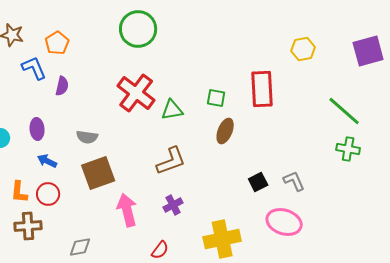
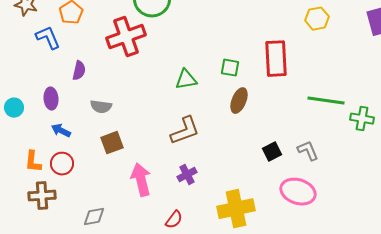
purple semicircle: (62, 86) -> (79, 71), moved
red cross: (136, 93) -> (126, 37), moved, turned 33
green line: (344, 111) -> (326, 101), moved, turned -33
brown square: (98, 173) -> (112, 143), size x0.7

